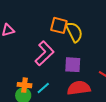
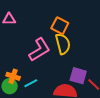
yellow semicircle: (74, 32) -> (63, 44), moved
purple square: (73, 65) -> (78, 76), moved

